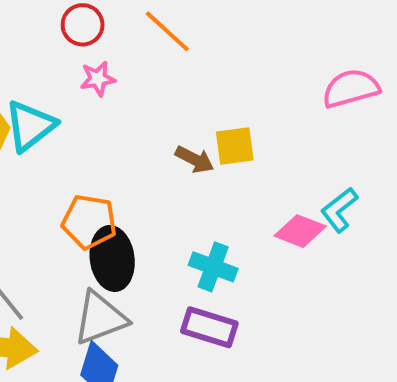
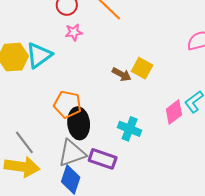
yellow square: (235, 146) -> (142, 68), turned 35
pink diamond: (300, 231) -> (174, 112), turned -60
purple rectangle: (209, 327) -> (103, 159), moved

